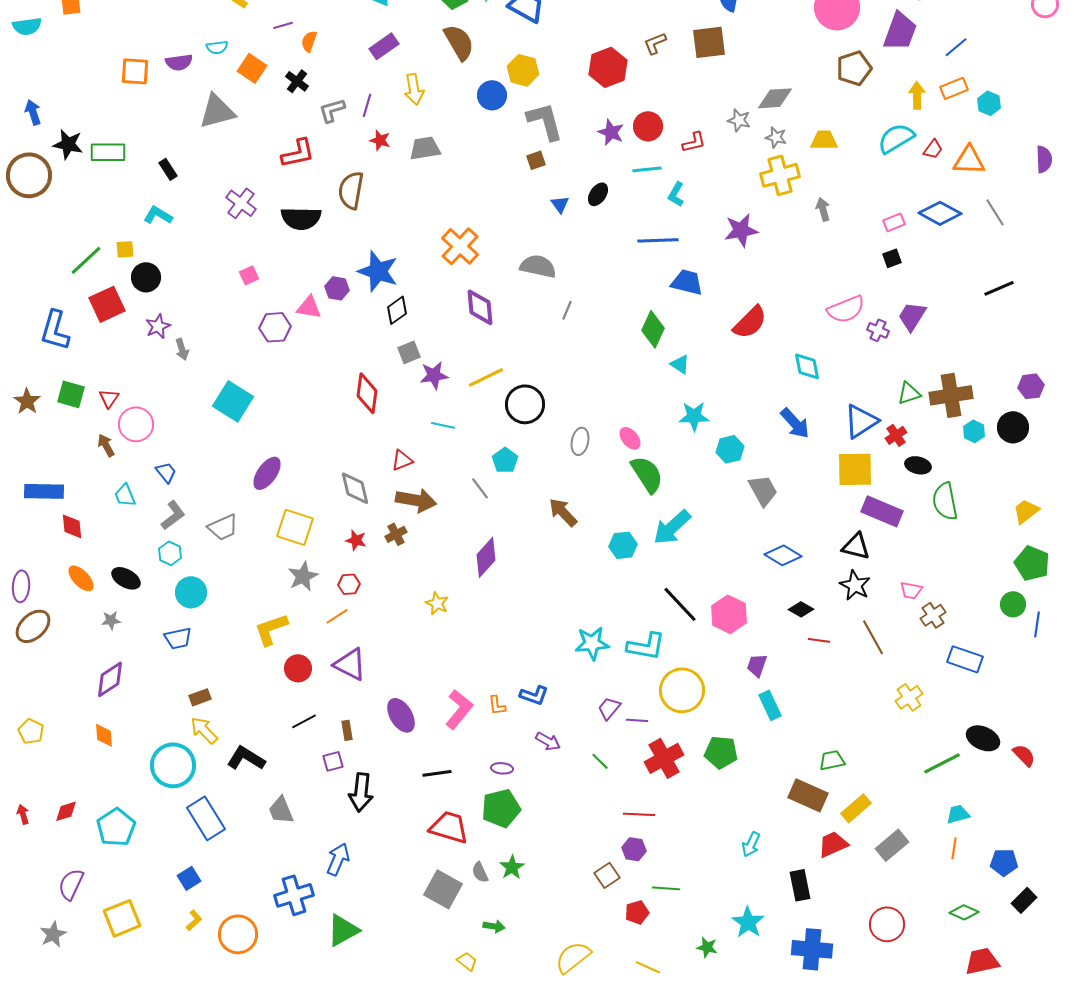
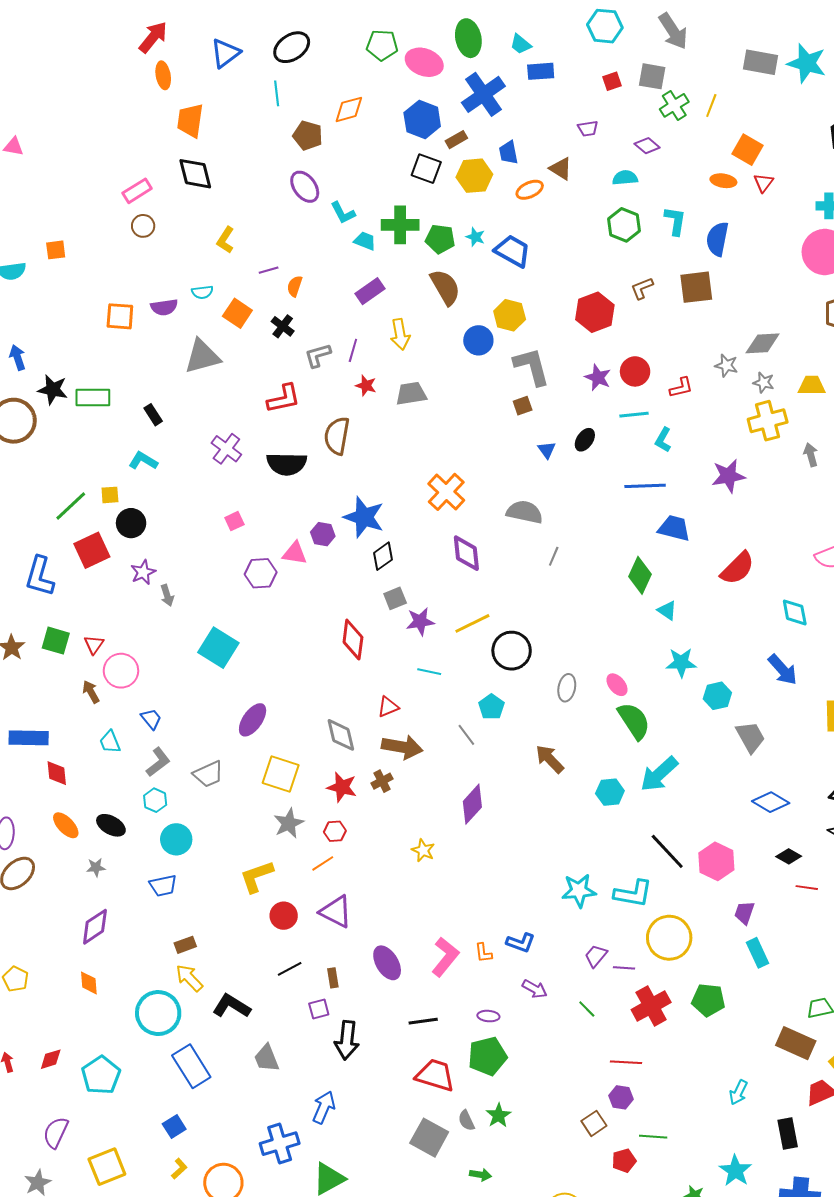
red star: (356, 540) -> (342, 787), size x1.4

